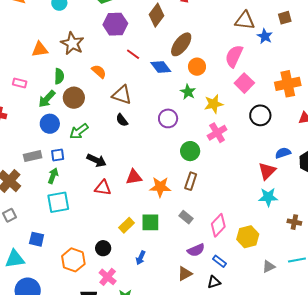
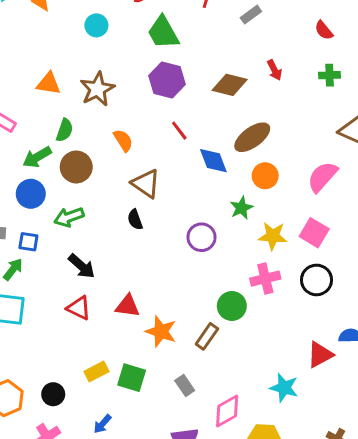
brown diamond: (157, 15) -> (230, 85), turned 50
pink square: (244, 83) -> (314, 233), moved, turned -30
black circle: (260, 115) -> (316, 280), moved
green circle: (190, 151) -> (232, 306), moved
cyan star: (268, 197) -> (284, 388), moved

